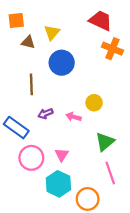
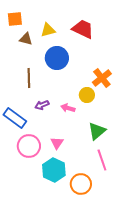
red trapezoid: (101, 21) -> (83, 29), moved
yellow triangle: (52, 32) -> (48, 30), turned 35
orange cross: (112, 49) -> (102, 78), moved, turned 30

